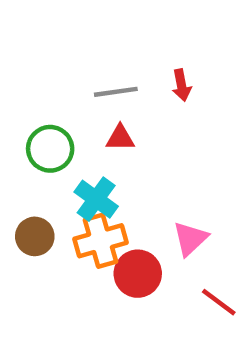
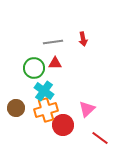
green circle: (50, 149) -> (34, 68), moved

